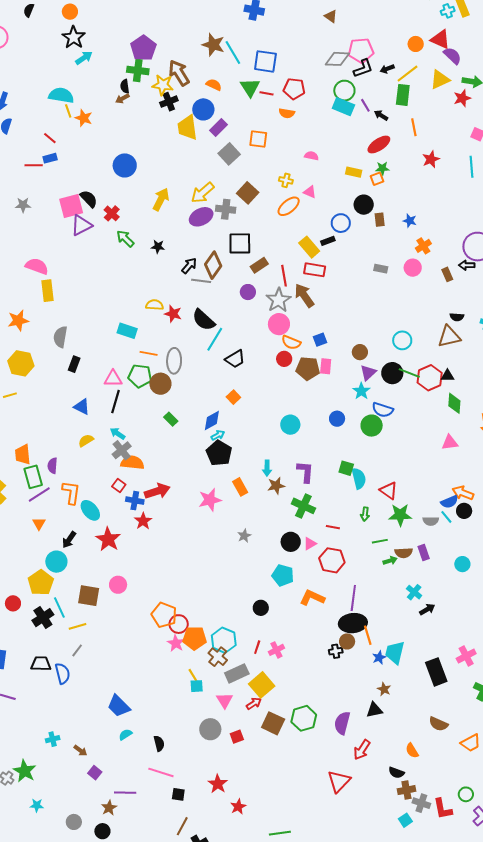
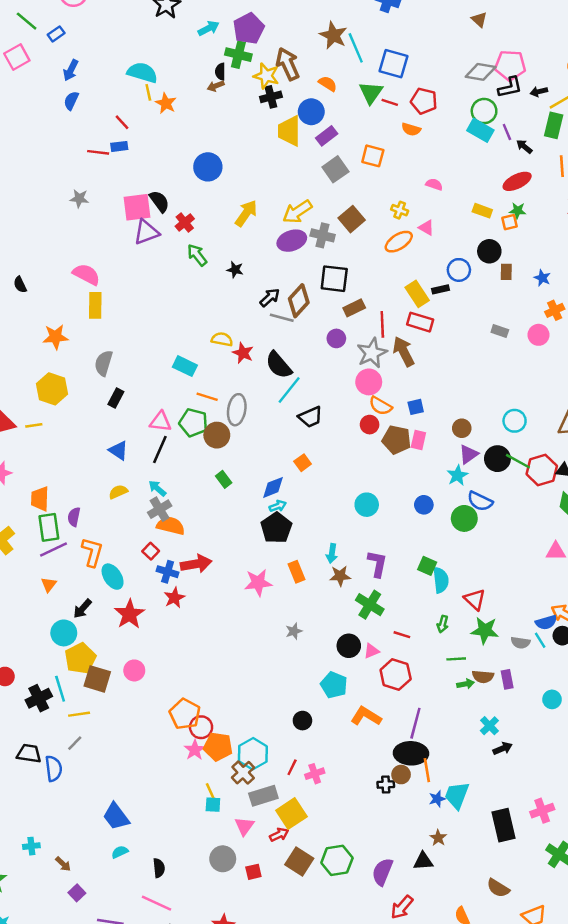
cyan arrow: (84, 58) -> (209, 28), moved
yellow pentagon: (41, 583) -> (80, 658), moved

